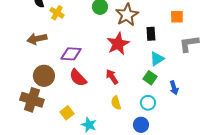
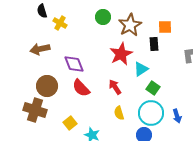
orange square: (177, 17) -> (165, 27), moved
purple diamond: (71, 54) -> (74, 64), turned 65
cyan triangle: (157, 59) -> (141, 69), moved
blue arrow: (174, 88) -> (177, 116), moved
cyan circle: (148, 103) -> (151, 113), size x1.6

